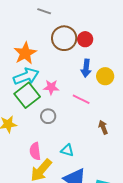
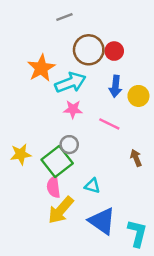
gray line: (44, 11) -> (64, 17), turned -40
cyan arrow: (26, 76) -> (70, 83), moved
green square: (27, 95) -> (57, 162), moved

